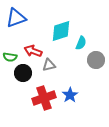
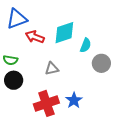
red arrow: (33, 51) -> (35, 37), moved
black circle: (23, 73) -> (14, 80), moved

